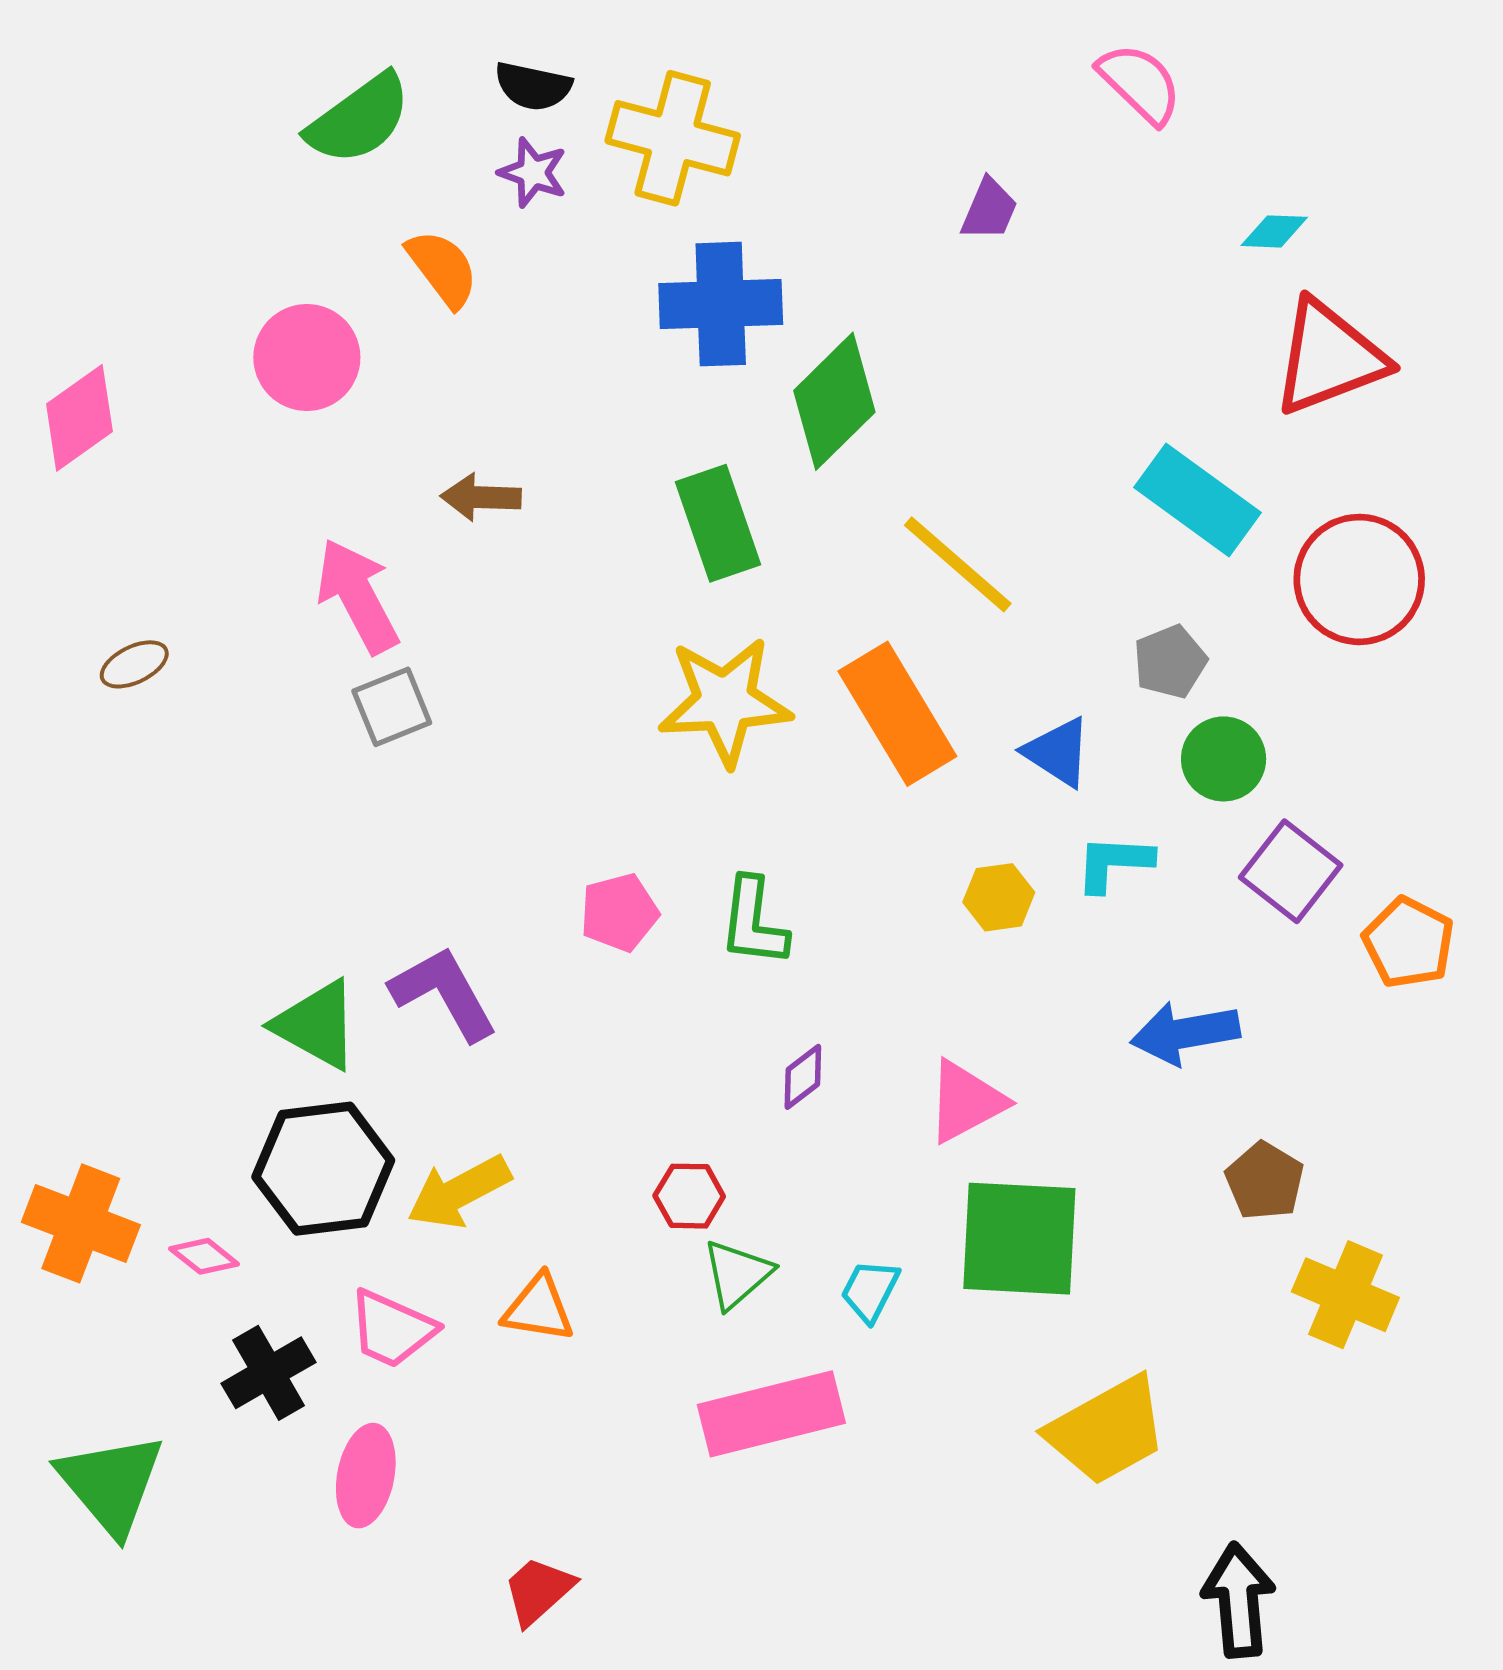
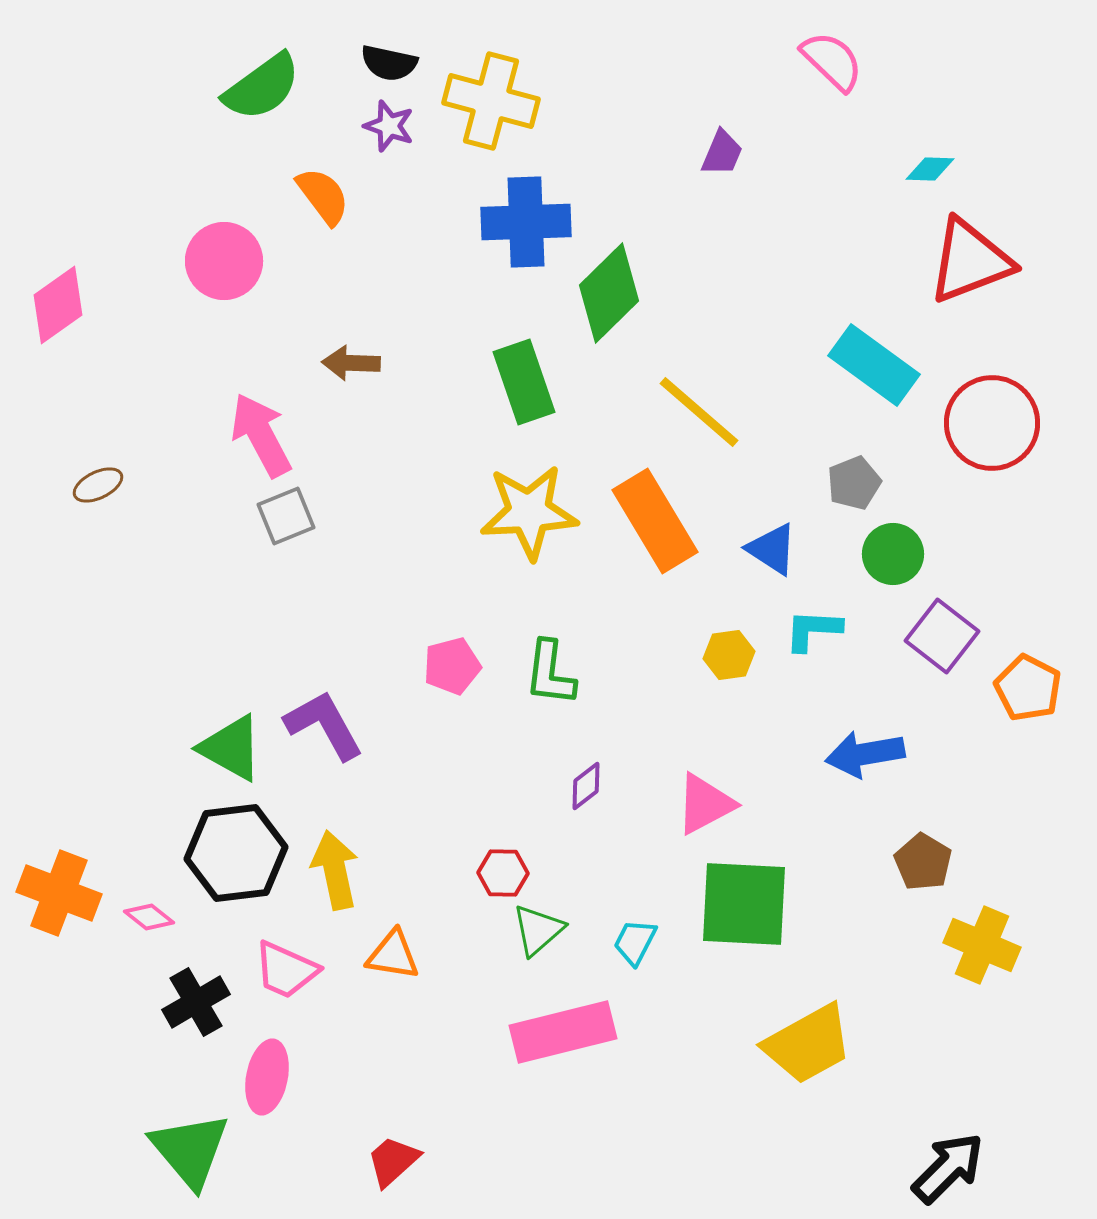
yellow arrow: (459, 1192) -> (335, 870), turned 106
green triangle: (111, 1484) -> (190, 1150), moved
black arrow: (1239, 1600) -> (948, 1168), moved, turned 50

